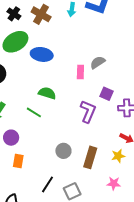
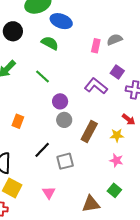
green semicircle: (47, 93) -> (50, 43), moved
purple L-shape: (88, 111) -> (96, 86), turned -85
purple circle: (11, 138) -> (60, 101), moved
pink star: (114, 183) -> (116, 160), moved

